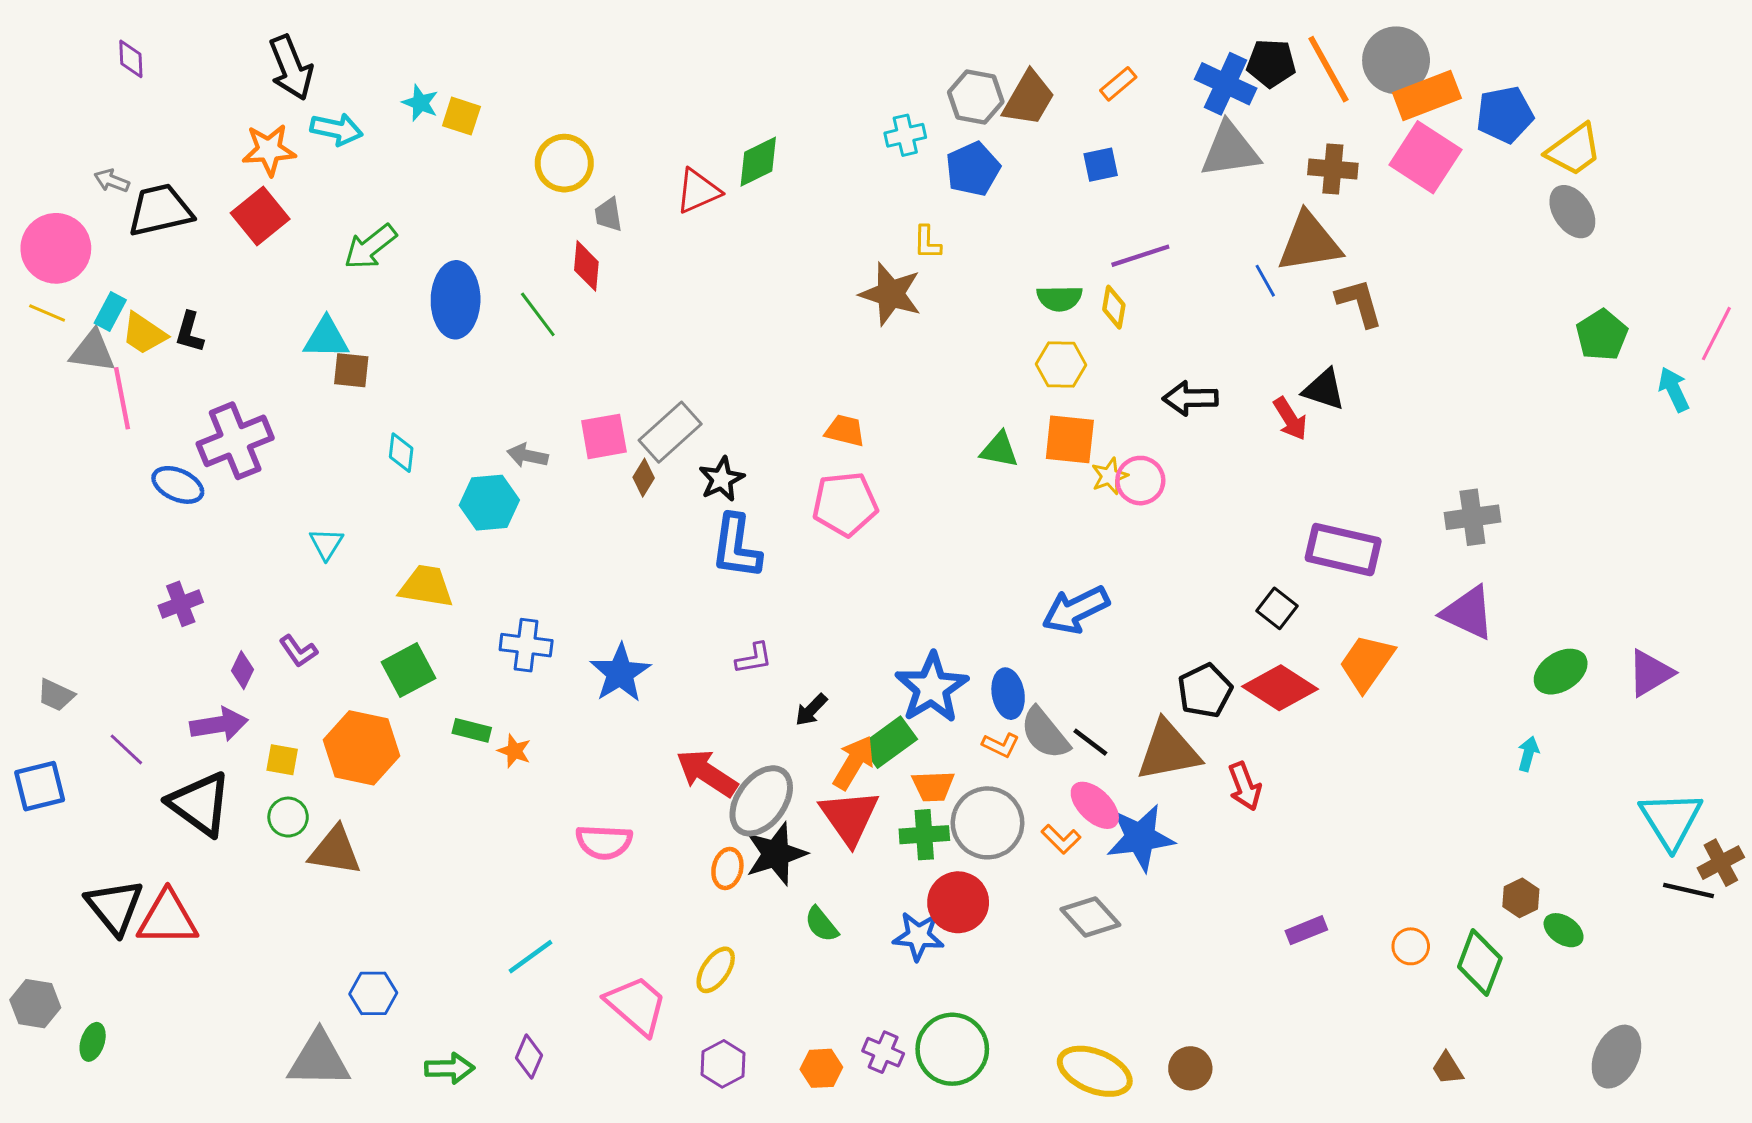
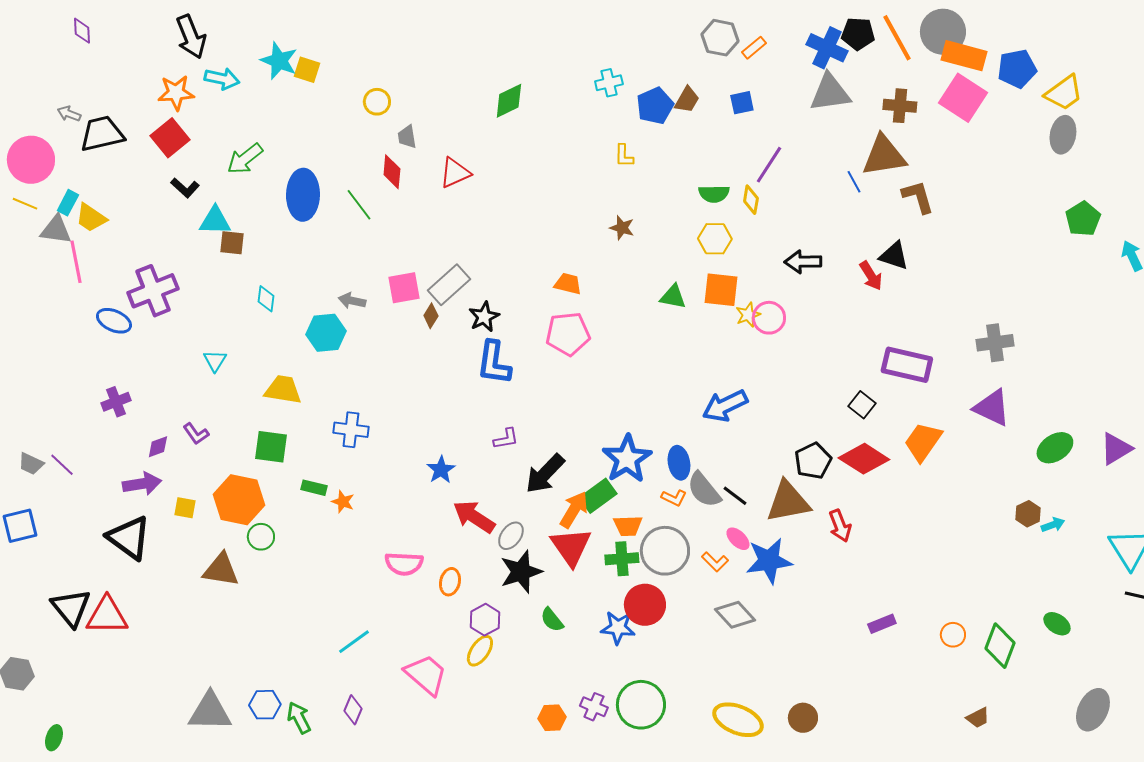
orange rectangle: (1427, 96) -> (964, 56), turned 36
gray hexagon: (976, 97) -> (720, 38), moved
brown trapezoid: (1029, 98) -> (687, 100), moved, size x0.7
cyan star: (420, 103) -> (279, 61), size x1.5
yellow circle: (564, 163) -> (377, 102), size x0.7
red triangle: (698, 191) -> (455, 173), moved
gray ellipse: (1572, 212) -> (1063, 135), turned 45
purple line: (1140, 256) -> (769, 165), turned -39
brown star: (891, 294) -> (622, 228), moved, size x0.6
black L-shape: (190, 332) -> (185, 188), moved, turned -64
purple diamond: (242, 670) -> (158, 447), turned 45
green square: (409, 670) -> (271, 447), turned 36
blue star: (620, 673) -> (441, 470), moved, size x0.7
black arrow: (811, 710) -> (545, 474), size x1.8
purple line: (126, 749) -> (62, 465), moved
cyan arrow: (1528, 754) -> (1053, 525), moved, turned 55
gray ellipse: (761, 801) -> (511, 536), size x0.6
pink ellipse: (1095, 805) -> (738, 539), size x0.7
green circle: (288, 817) -> (261, 537), moved
orange ellipse: (727, 868) -> (450, 582), moved
brown hexagon: (1521, 898) -> (1028, 514), moved
blue hexagon: (373, 993) -> (265, 705), moved
green ellipse: (93, 1042) -> (54, 738), moved
purple hexagon: (723, 1064) -> (485, 620), moved
green arrow: (450, 1068) -> (299, 718), turned -116
brown trapezoid: (1447, 1068) -> (978, 718), turned -85

